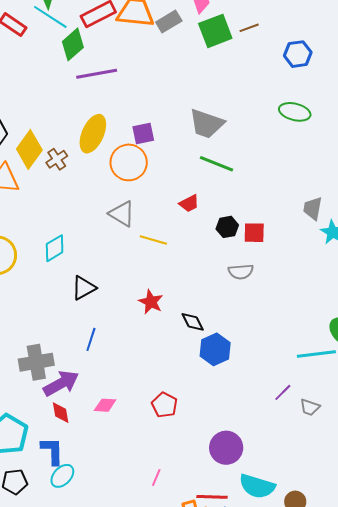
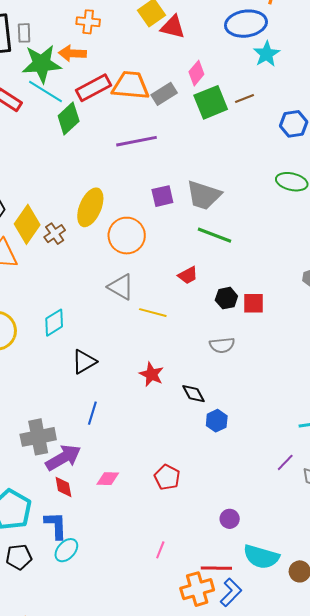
purple line: (97, 74) -> (136, 141), moved
purple square: (143, 133) -> (162, 196), moved
gray semicircle: (241, 272) -> (222, 345), moved
blue hexagon: (215, 349) -> (217, 421), size x0.7
purple circle: (226, 448) -> (230, 519), size x0.6

